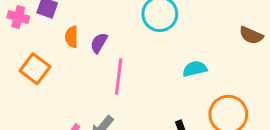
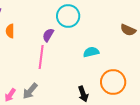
purple semicircle: (99, 43) -> (48, 35), moved

